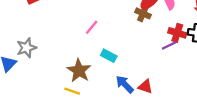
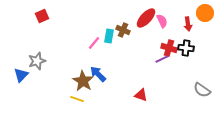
brown cross: (143, 13) -> (123, 30), moved
cyan rectangle: (109, 56) -> (109, 36), moved, turned 72
blue arrow: (125, 84) -> (98, 74), moved

